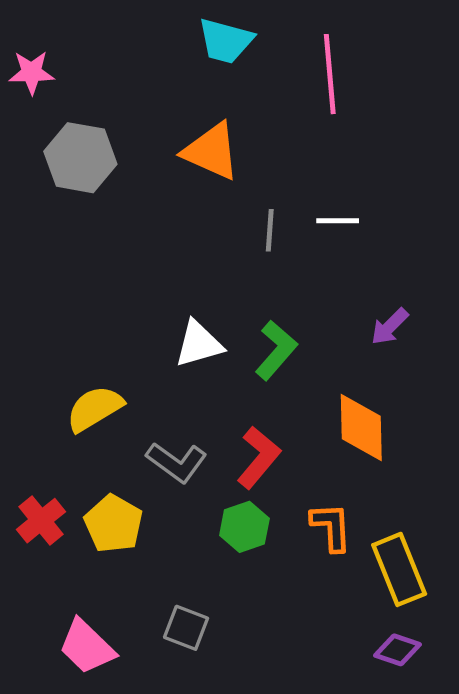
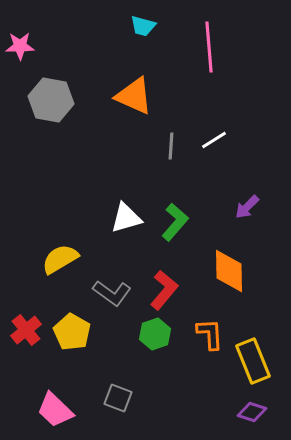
cyan trapezoid: (226, 41) -> (143, 26), size x0.7
white line: (338, 221) -> (214, 140), turned -32

